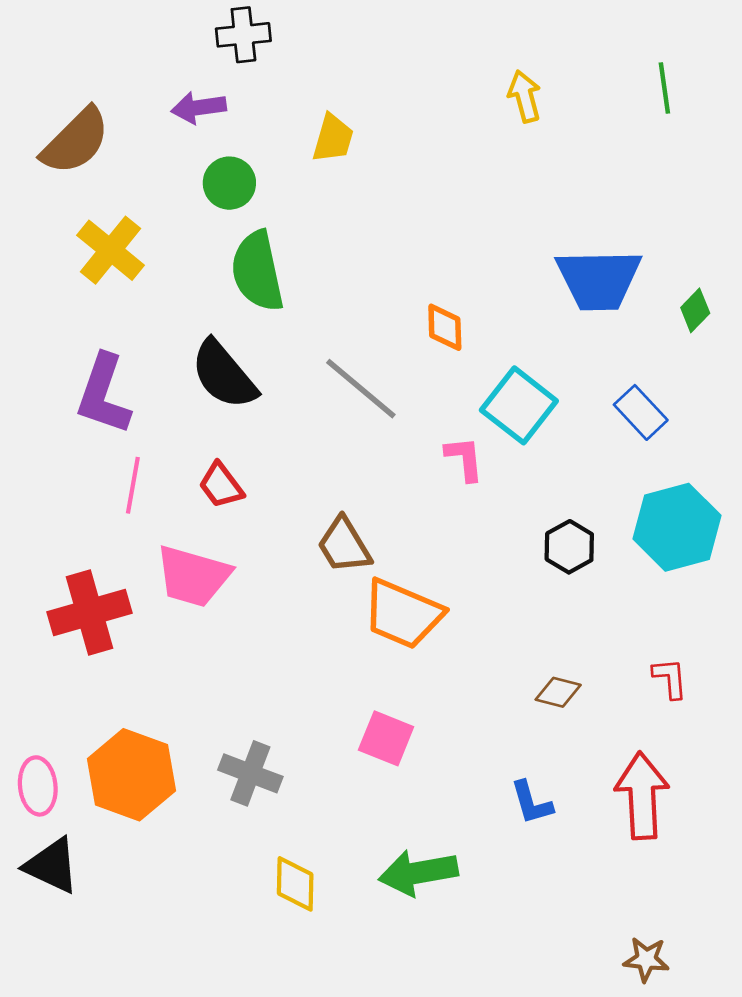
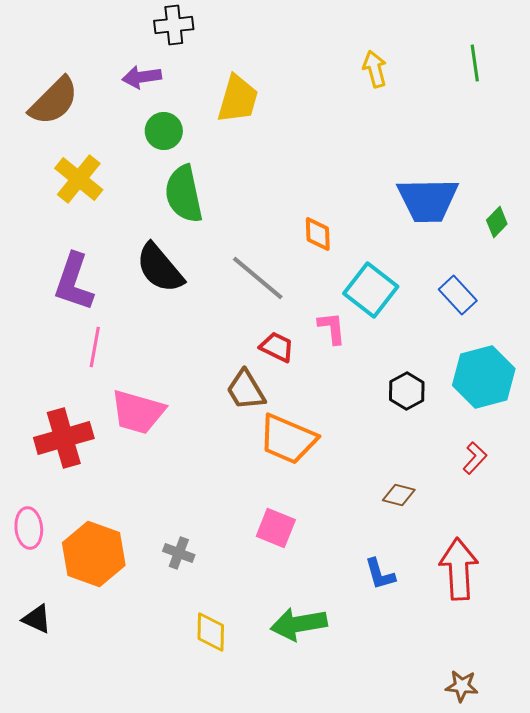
yellow trapezoid: (333, 138) -> (238, 99), size x1.4
red trapezoid: (221, 485) -> (277, 347), moved, turned 153
red L-shape: (670, 678) -> (475, 458), moved, turned 48
gray cross: (250, 773) -> (179, 553), size x0.7
pink ellipse: (38, 786) -> (29, 528), moved
black triangle: (52, 866) -> (37, 619), size x0.7

